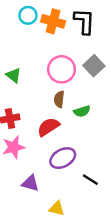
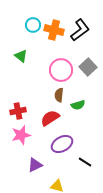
black L-shape: (84, 21) -> (80, 30), turned 50
green triangle: (14, 75) -> (21, 56), moved
purple triangle: (30, 183) -> (35, 165), turned -42

